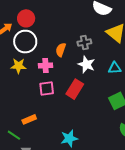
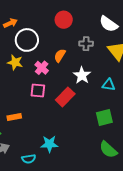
red circle: (26, 18) -> (64, 20), moved
gray cross: (84, 43) -> (86, 44), moved
pink cross: (45, 66) -> (42, 68), turned 32

